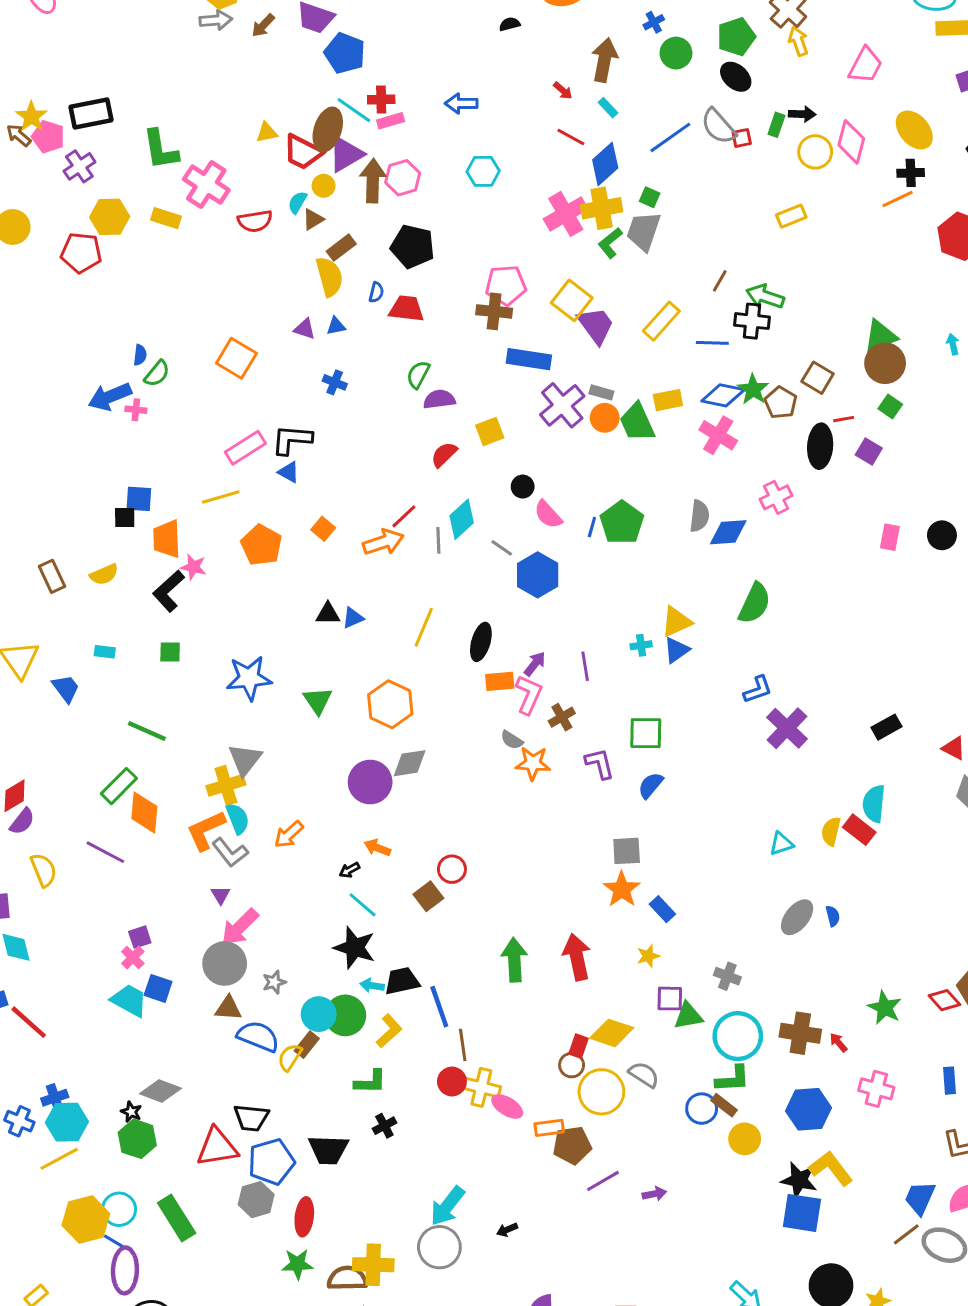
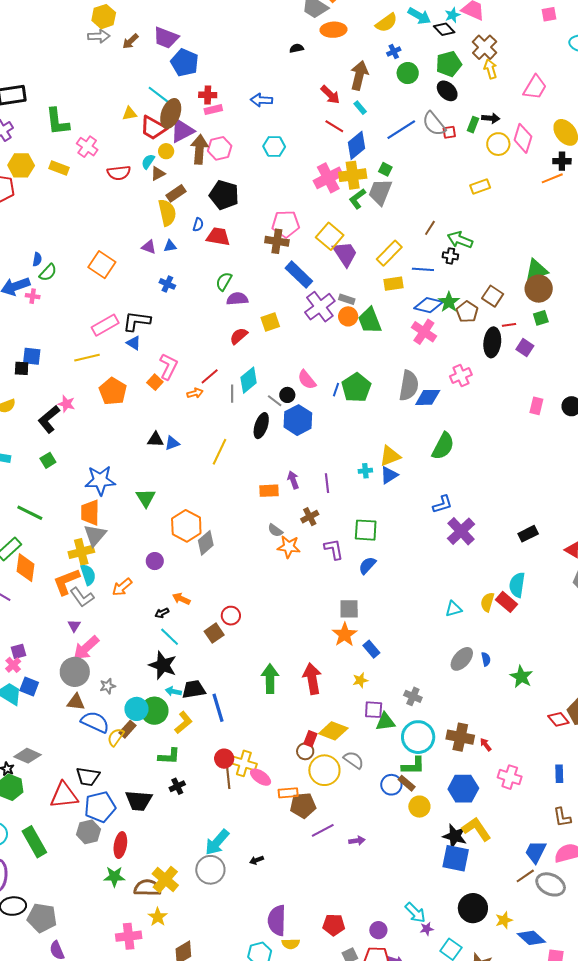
red arrow: (563, 91) -> (330, 95), size x1.5
cyan line: (354, 110) -> (159, 95), moved
pink cross: (206, 184) -> (87, 147), size x0.7
black cross: (752, 321) -> (450, 256), size x0.7
blue rectangle: (529, 359) -> (299, 275), turned 32
yellow rectangle: (668, 400) -> (393, 284), moved
green square: (890, 407) -> (541, 318), turned 35
black circle: (523, 487) -> (287, 395), moved
gray semicircle: (699, 516) -> (409, 386), size x1.4
orange trapezoid: (167, 539) -> (90, 513), moved
orange arrow: (383, 542) -> (195, 393), size x0.6
black ellipse: (481, 642) -> (261, 426), moved
green square: (170, 652) -> (48, 460), turned -35
purple arrow: (535, 664) -> (293, 480), turned -60
pink L-shape: (529, 695) -> (168, 366), moved
orange hexagon: (390, 704) -> (186, 526), moved
gray diamond: (410, 763) -> (206, 543), turned -35
purple circle: (370, 782) -> (155, 561), moved, size x0.6
green star: (885, 1008) -> (521, 677), moved
brown line: (463, 1045) -> (228, 778), moved
yellow cross: (373, 1265) -> (165, 879), turned 36

